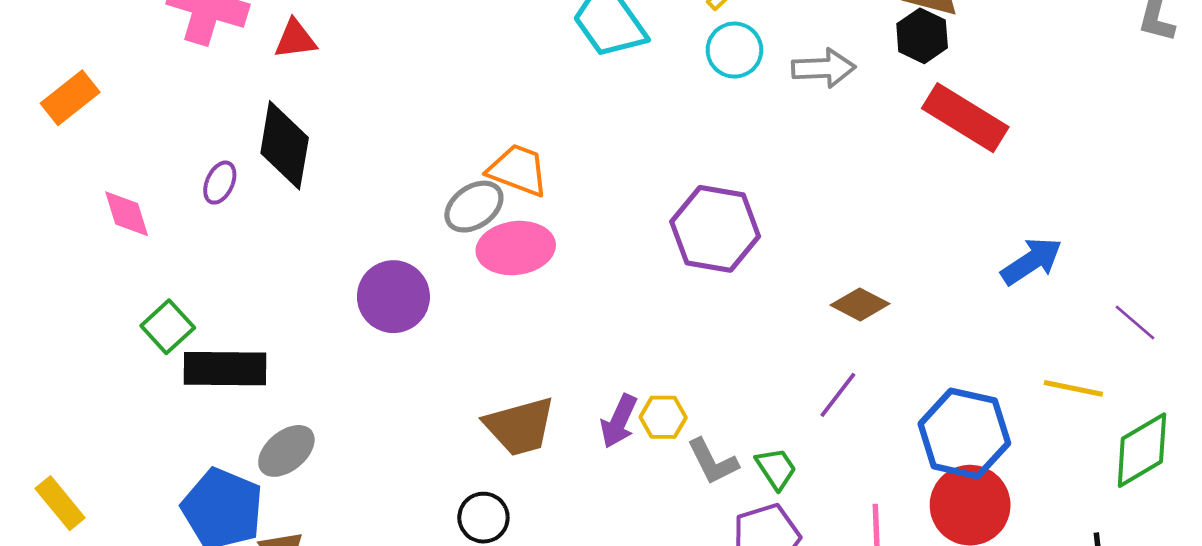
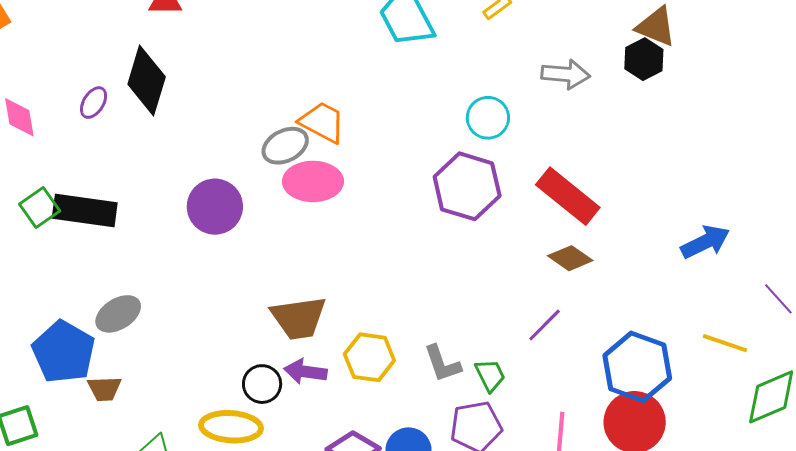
cyan circle: (734, 50) -> (488, 118), moved
red rectangle: (965, 118) -> (568, 196), moved
black rectangle: (225, 369) -> (85, 210), moved
yellow hexagon: (663, 417) -> (369, 357), moved, size x1.4
purple arrow: (619, 421) -> (305, 372), moved, turned 66

